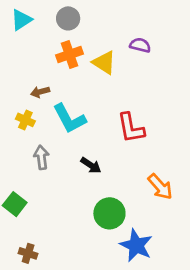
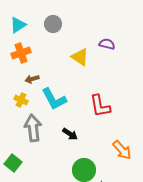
orange cross: (69, 55) -> (21, 53), moved
gray arrow: (41, 157) -> (33, 128), size x1.5

